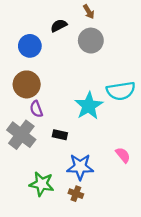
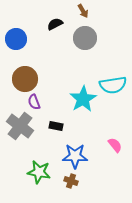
blue circle: (30, 46) -> (16, 39), moved

